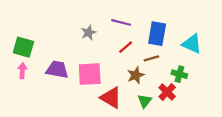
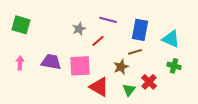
green square: (23, 47) -> (21, 25), moved
red line: (126, 47) -> (98, 41), moved
green cross: (179, 74) -> (174, 66), moved

